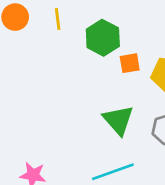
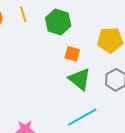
orange square: (130, 63) -> (72, 54), moved, turned 35

